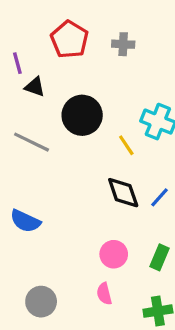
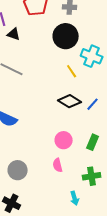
black circle: (82, 115) -> (66, 36), moved
black diamond: (123, 193) -> (70, 101), turned -40

